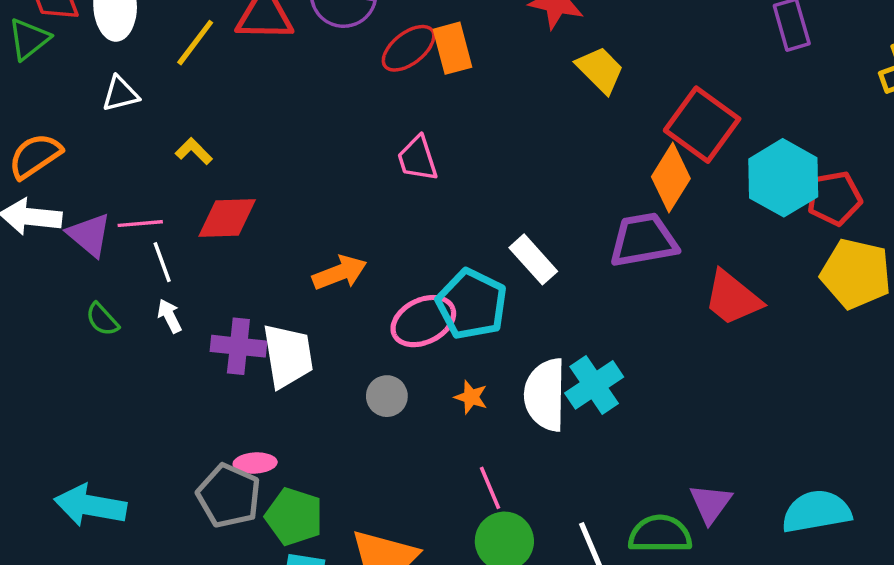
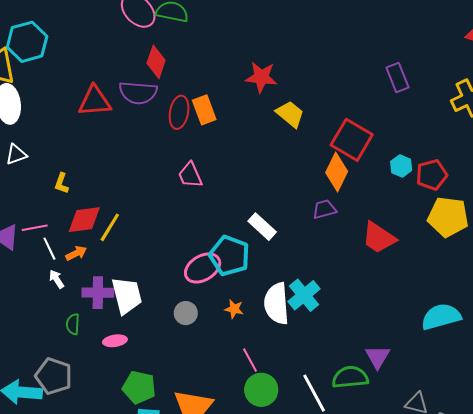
yellow line: (195, 43) -> (110, 227), moved
red ellipse: (409, 48) -> (179, 112), turned -36
yellow L-shape: (194, 151) -> (61, 183), turned -110
cyan hexagon: (783, 178) -> (401, 166), size x0.5
purple trapezoid: (643, 240) -> (324, 209), size x0.6
orange arrow: (340, 273) -> (76, 253), moved, size x0.7
green semicircle: (102, 319) -> (73, 324), moved, turned 50
pink ellipse: (255, 463) -> (115, 341), moved
gray pentagon: (229, 496) -> (54, 376), moved
cyan semicircle: (816, 512) -> (441, 317), moved

